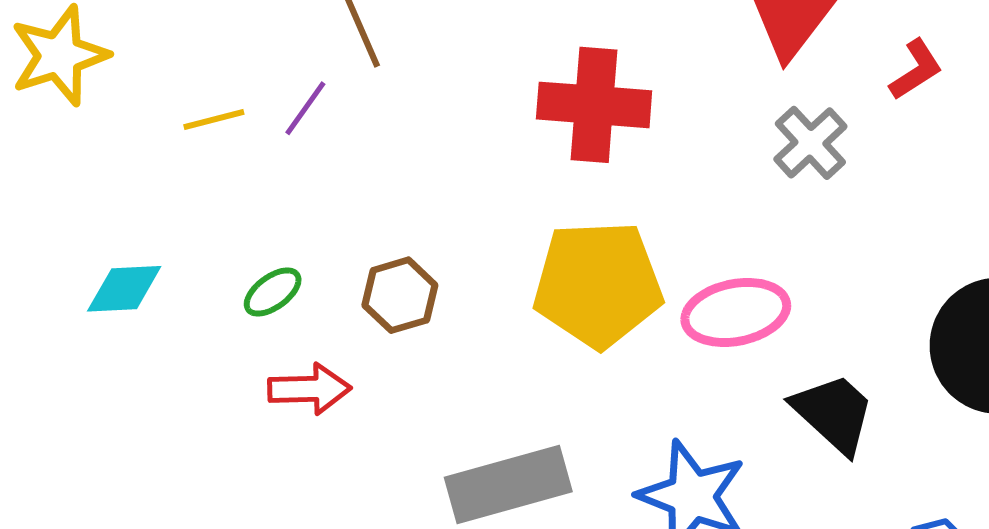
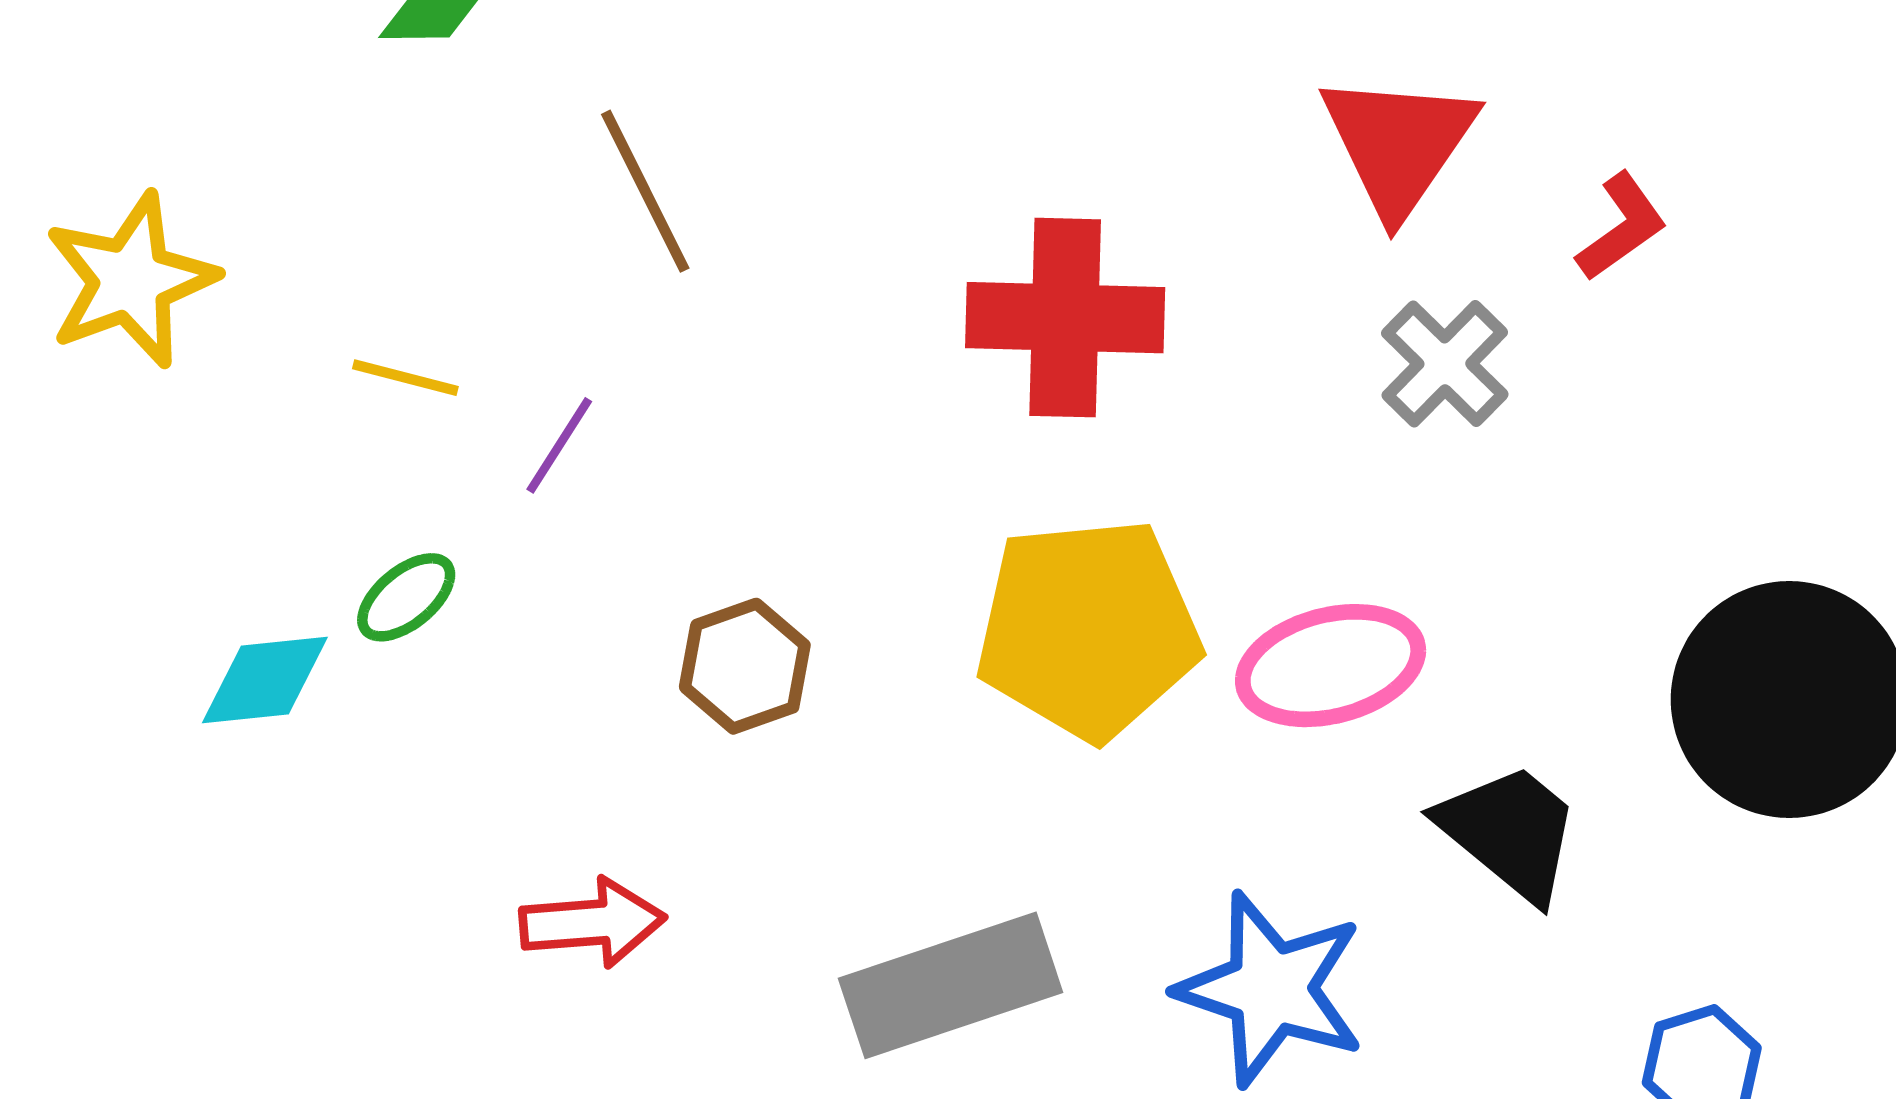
purple line: (305, 108) -> (559, 445), moved
yellow line: (214, 120) -> (405, 378), turned 32
green ellipse: (273, 292) -> (406, 597), moved
red arrow: (309, 389) -> (592, 923), moved

